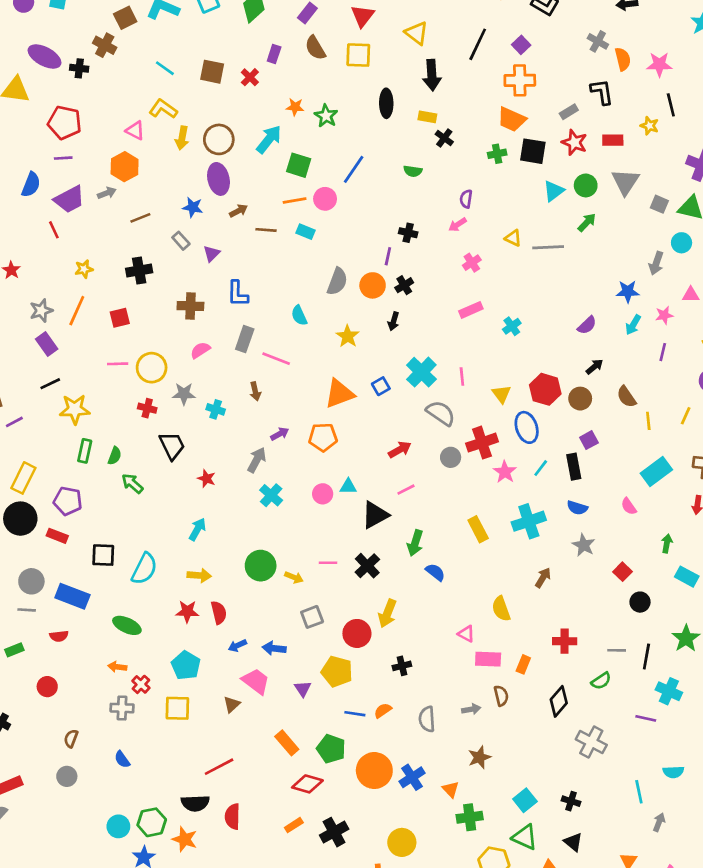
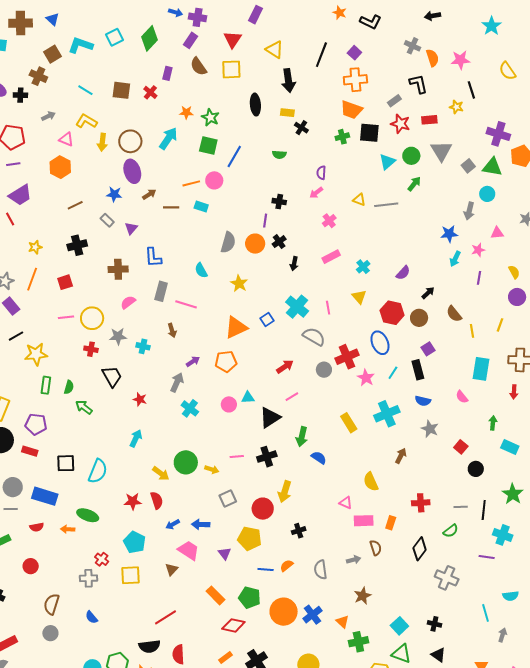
green square: (299, 165) -> (208, 145), moved
gray arrow: (107, 193) -> (48, 116), moved
gray square: (659, 204) -> (468, 166), turned 32
black arrow: (394, 321) -> (294, 264), moved
purple semicircle: (587, 325) -> (403, 273), moved
yellow triangle: (501, 394) -> (359, 297), moved
cyan rectangle: (656, 471) -> (481, 369), turned -40
black cross: (367, 566) -> (267, 457), turned 30
yellow arrow: (199, 575) -> (161, 473), moved, turned 36
orange arrow: (117, 667) -> (68, 529), moved
brown semicircle: (71, 738) -> (52, 604), size x1.5

